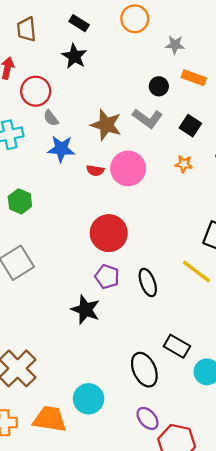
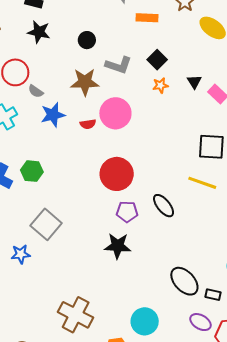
black circle: (159, 86) -> (87, 40), moved
black square: (190, 126) -> (157, 60), turned 30
orange star: (184, 164) -> (160, 85), moved
black rectangle: (177, 346) -> (213, 295), moved, size x0.7

